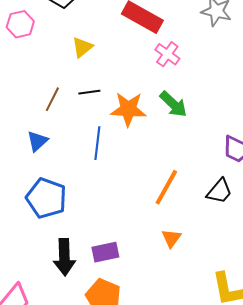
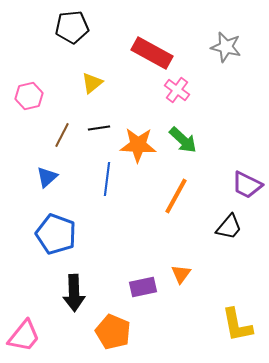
pink hexagon: (20, 24) -> (29, 96), moved
orange line: (166, 187) -> (176, 196), moved
purple rectangle: (105, 252) -> (143, 287), moved

